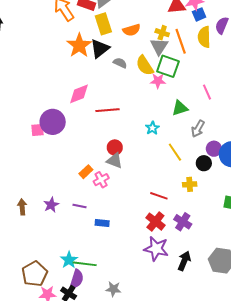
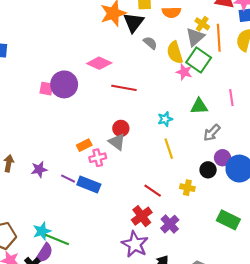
black triangle: (100, 49) -> (134, 22), turned -30
pink diamond: (79, 94) -> (99, 63), turned 30
yellow line: (175, 152) -> (169, 149), moved
blue rectangle: (102, 223) -> (89, 184), moved, size x1.5

